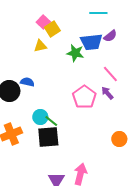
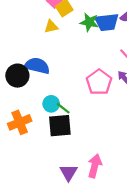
green star: (75, 53) -> (89, 22), moved
blue semicircle: (27, 82) -> (37, 66), size x1.6

